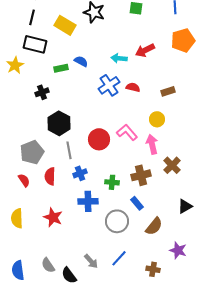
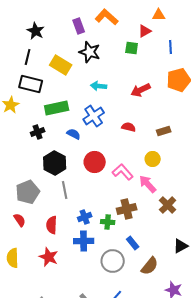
cyan arrow: (119, 58) -> (99, 86), moved
blue semicircle: (81, 61) -> (74, 134), moved
green rectangle: (61, 68) -> (57, 108), size x1.6
blue cross: (109, 85) -> (94, 116), moved
red circle: (99, 139) -> (95, 162), moved
pink arrow: (152, 144) -> (148, 184), turned -30
blue cross: (80, 173) -> (85, 217), moved
brown cross: (141, 175) -> (127, 209), moved
red semicircle: (50, 176) -> (52, 225), moved

